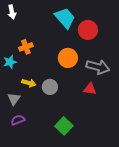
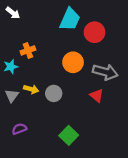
white arrow: (12, 12) -> (13, 13), turned -40
cyan trapezoid: (65, 18) -> (70, 19), turned 65
red triangle: (90, 89) -> (97, 96), turned 32
gray triangle: (14, 99) -> (12, 96), moved

